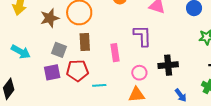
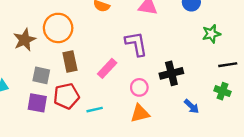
pink rectangle: (115, 53) -> (107, 68), turned 60
purple square: (52, 72) -> (37, 103), turned 30

